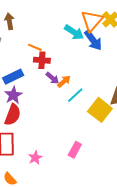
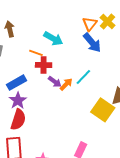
orange triangle: (92, 21) -> (90, 24), size x0.7
cyan arrow: (74, 32) -> (53, 39), moved
cyan line: (75, 95) -> (83, 77), moved

